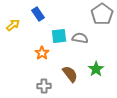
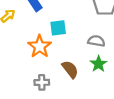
gray semicircle: (80, 38) -> (96, 41), moved
orange star: (42, 53) -> (40, 46), size x1.5

